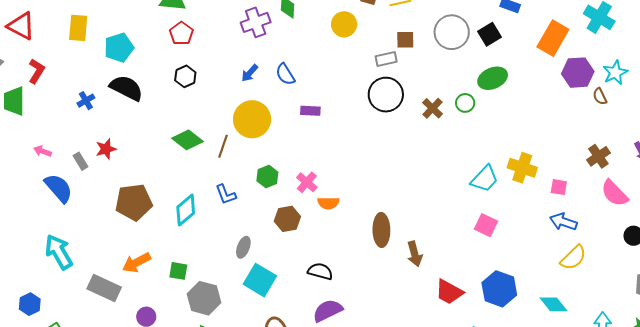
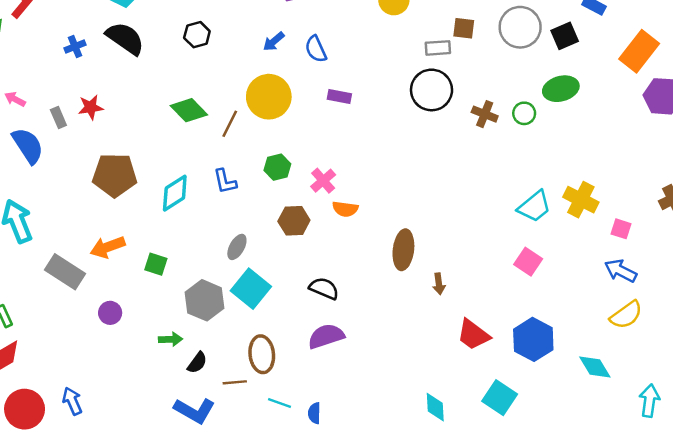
brown cross: (433, 108) -> (485, 114), turned -30
brown arrow: (415, 254) -> (439, 284), size x0.7
gray hexagon: (204, 298) -> (204, 300), moved

